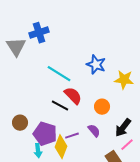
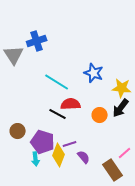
red semicircle: (73, 96) -> (71, 104), turned -48
black arrow: (123, 128) -> (121, 108), moved
purple semicircle: (94, 131) -> (84, 157), moved

